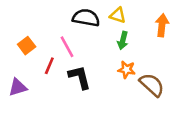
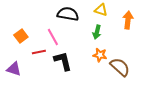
yellow triangle: (118, 15) -> (101, 10), moved
red line: (49, 66) -> (39, 52), turned 56
purple triangle: (18, 87) -> (14, 69), turned 35

